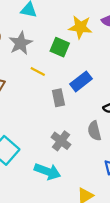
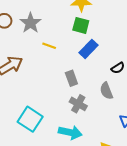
green square: (60, 47) -> (81, 25), moved
gray rectangle: (58, 98) -> (71, 78), moved

